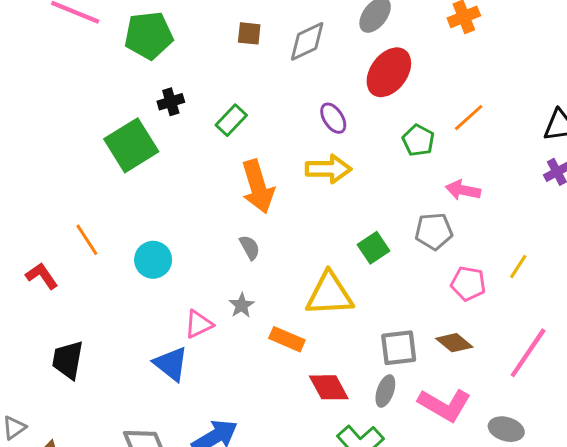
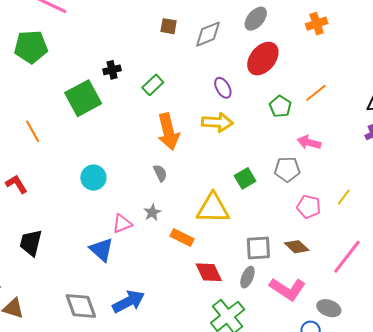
green pentagon: (149, 35) -> (31, 47), moved
orange line: (87, 240) -> (33, 131), moved

